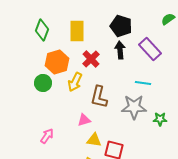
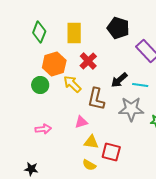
black arrow: (120, 50) -> (119, 80), moved, turned -126
yellow arrow: (75, 82) -> (72, 84), turned 108
pink arrow: (47, 136) -> (43, 129), moved, turned 49

